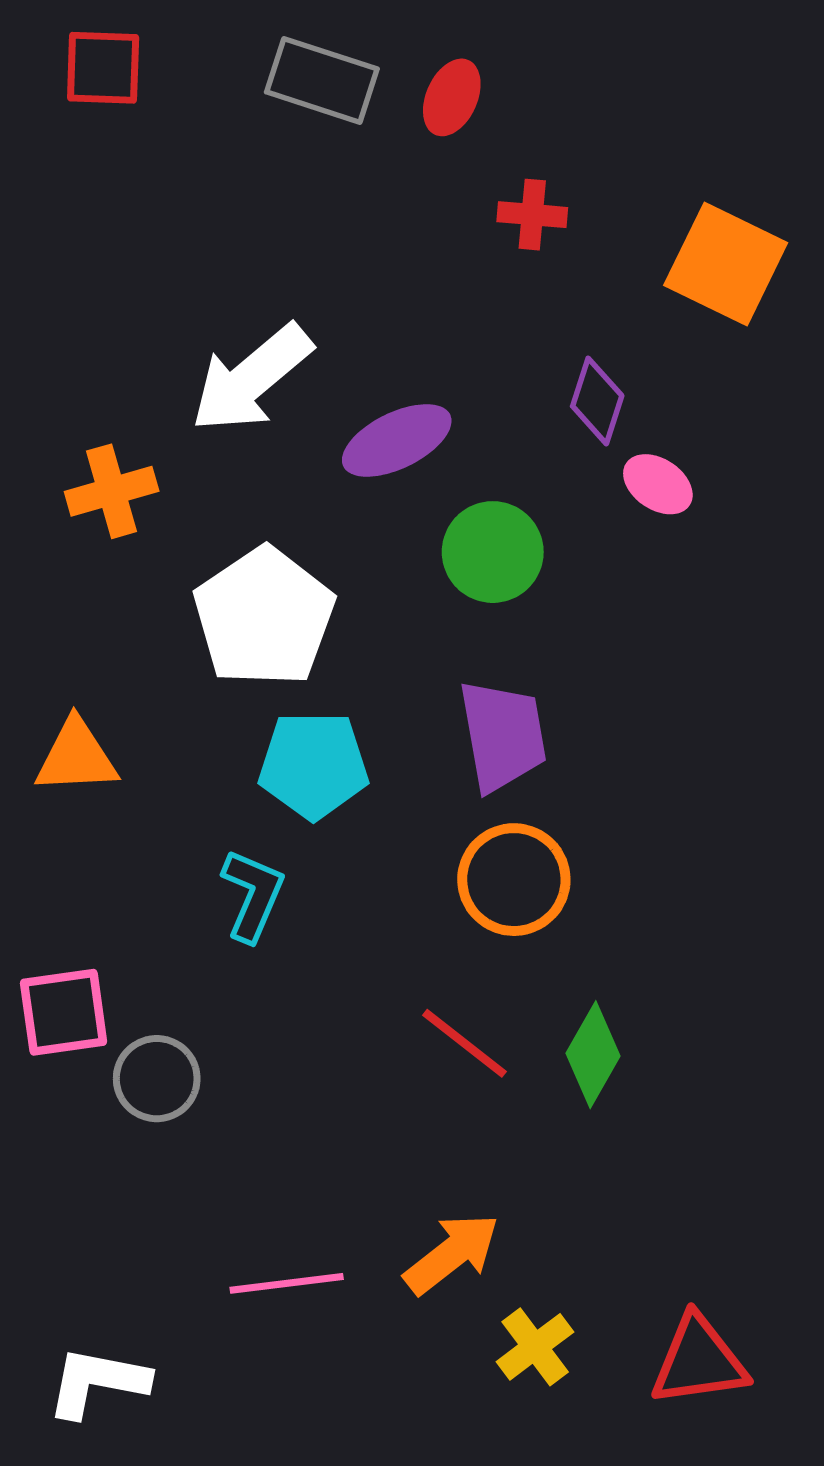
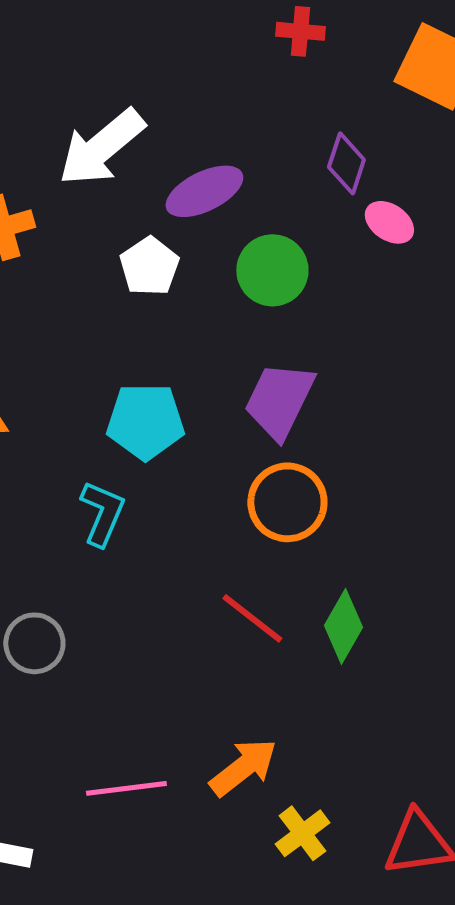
white pentagon: (264, 617) -> (149, 266), moved, size x0.6
purple trapezoid: (503, 736) -> (279, 400), turned -144

